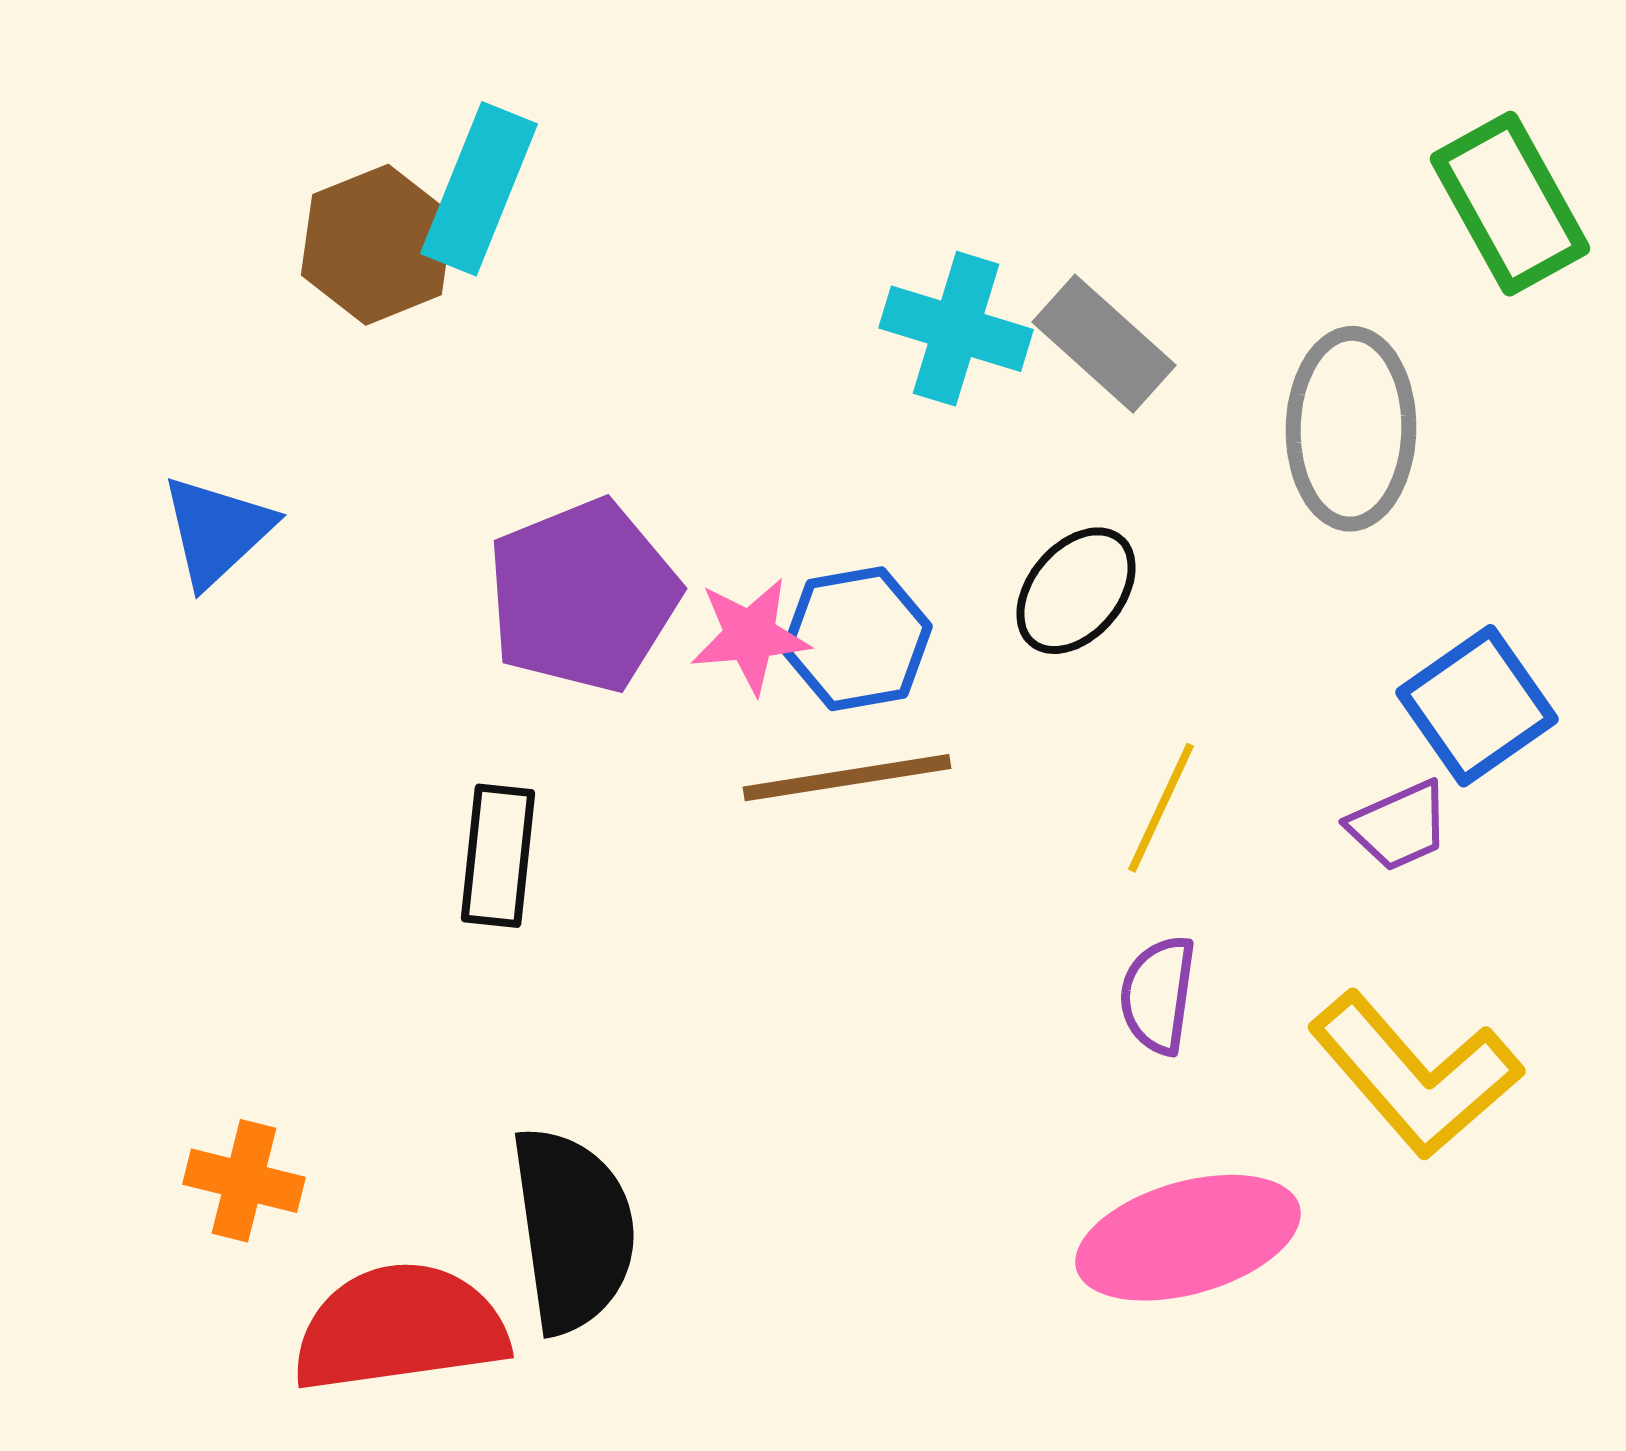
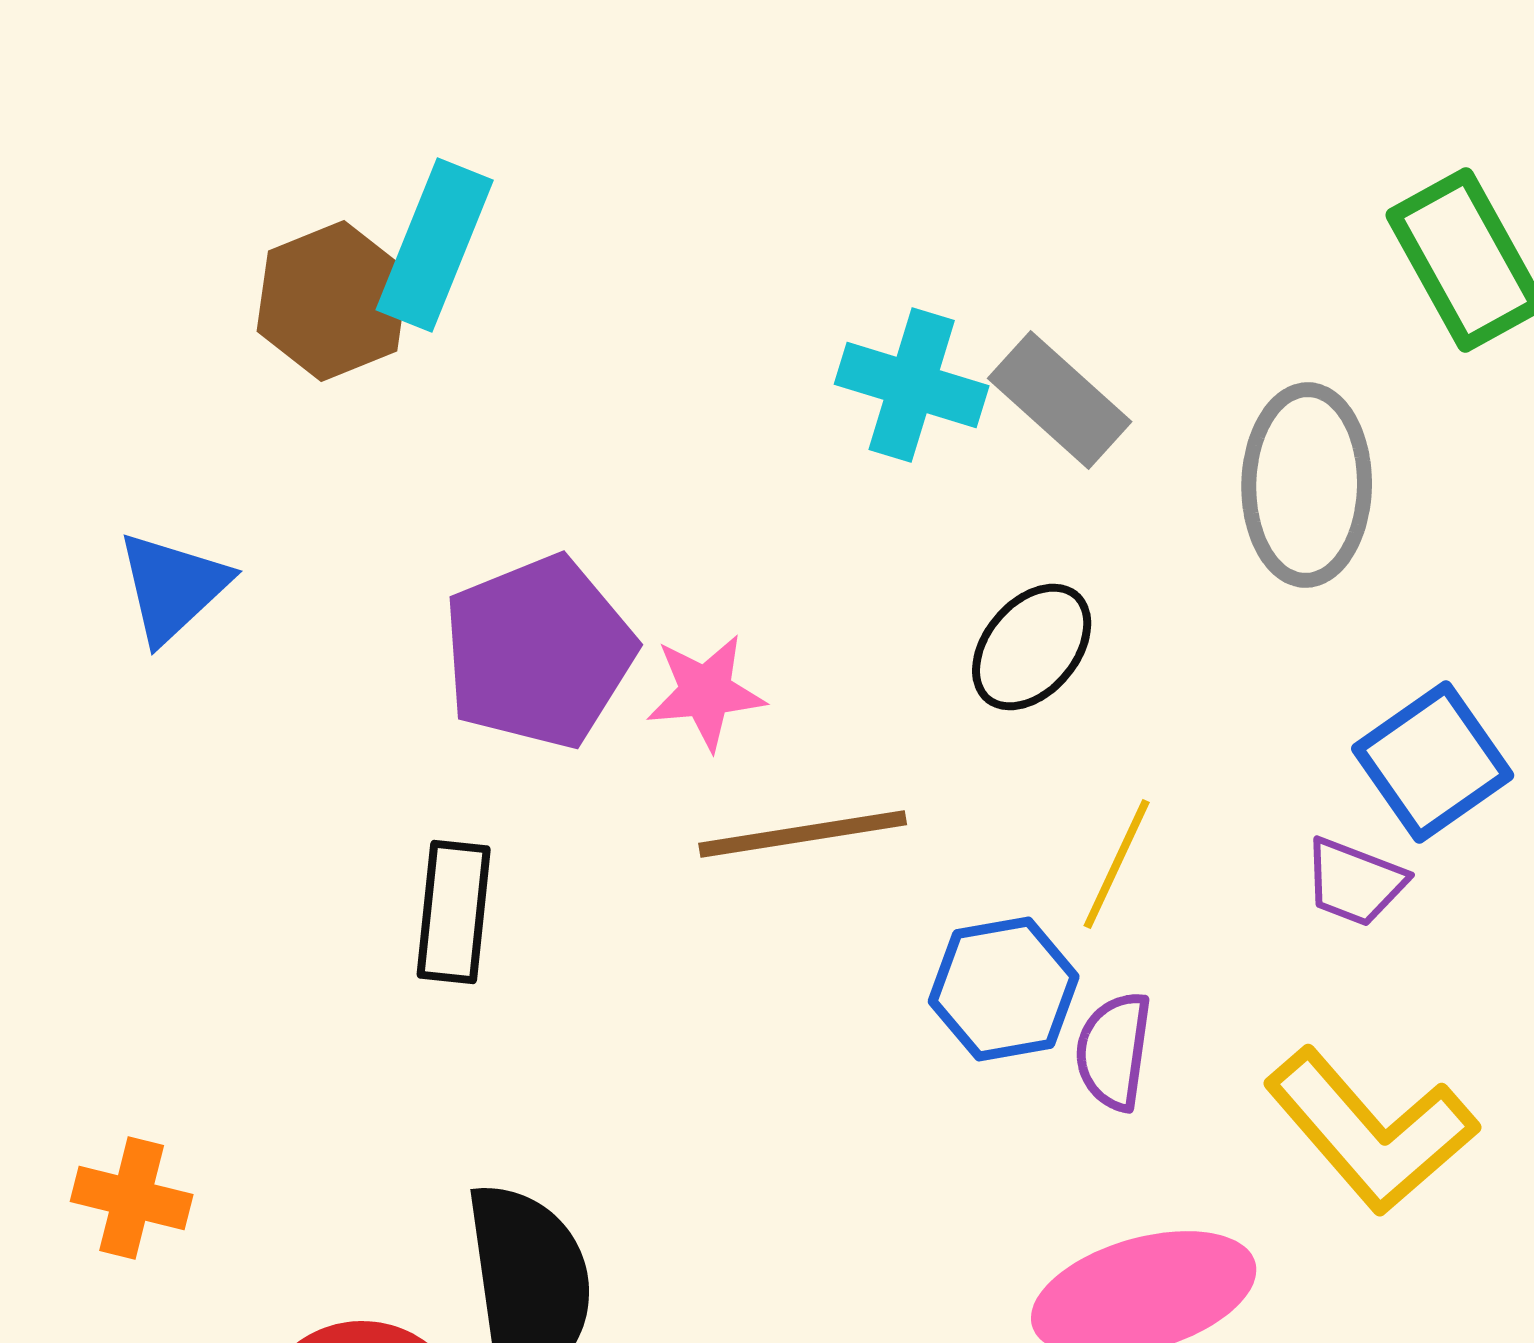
blue hexagon: (857, 639) -> (1004, 989), moved
purple trapezoid: (1399, 826) -> (1355, 882), turned 45
orange cross: (244, 1181) -> (132, 1198), moved

